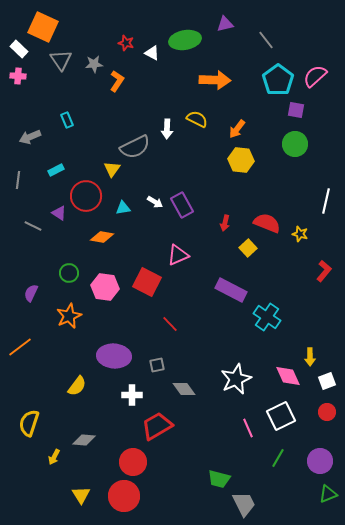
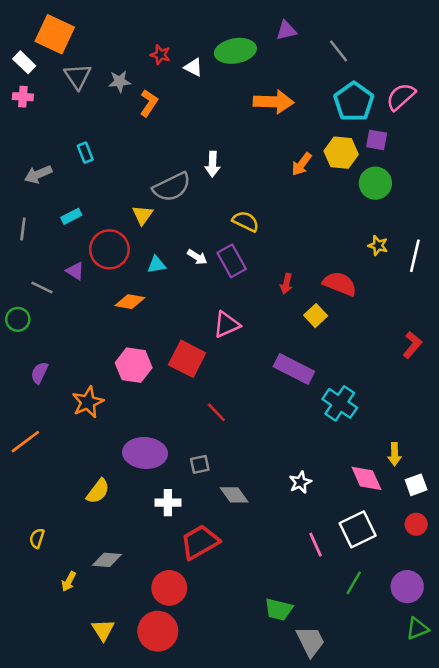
yellow semicircle: (197, 119) -> (246, 221), moved
yellow hexagon: (241, 160) -> (341, 153), moved
yellow star: (300, 234) -> (378, 246), moved
green circle: (69, 273) -> (18, 319), moved
white star: (236, 379) -> (300, 482), size x0.6
yellow semicircle: (29, 423) -> (37, 538), size x0.6

